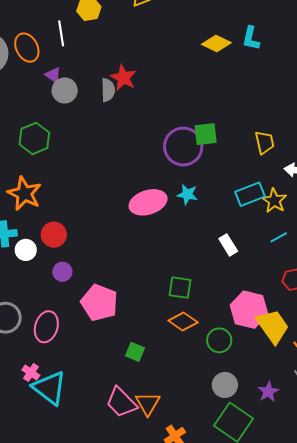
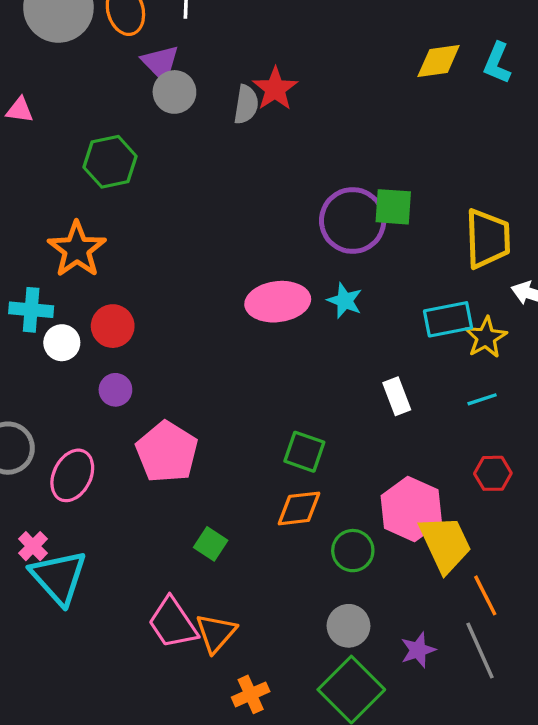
yellow diamond: (216, 43) -> (439, 61), turned -44
purple triangle: (53, 75) -> (160, 63), size x1.4
yellow trapezoid: (264, 142) -> (488, 239), size x1.5
orange diamond: (183, 321) -> (299, 508), turned -52

